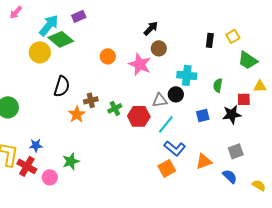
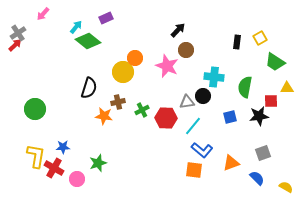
cyan arrow: (49, 25) -> (76, 27), size x0.6
yellow circle: (40, 52) -> (123, 72), moved
green semicircle: (218, 85) -> (245, 87), size x1.5
orange star: (77, 114) -> (104, 116), turned -30
orange square: (167, 168) -> (194, 170), turned 36

